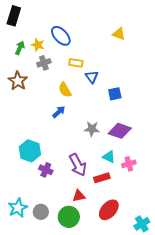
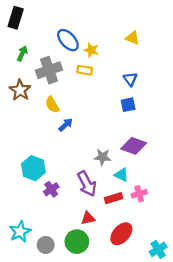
yellow star: (38, 45) -> (91, 50), moved
gray cross: (44, 63) -> (49, 70), size x1.6
blue triangle: (92, 77) -> (130, 79), moved
yellow semicircle: (65, 90) -> (52, 105), moved
gray star: (92, 129) -> (102, 157), moved
pink cross: (129, 164) -> (139, 194), moved
purple cross: (46, 170) -> (51, 189), turned 32
gray circle: (41, 212) -> (46, 245), moved

